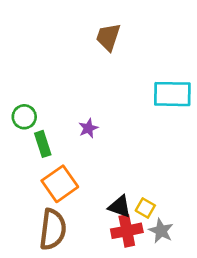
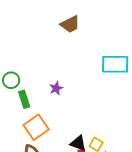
brown trapezoid: (108, 37) -> (70, 24), turned -135

